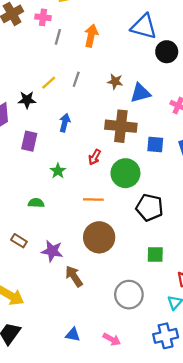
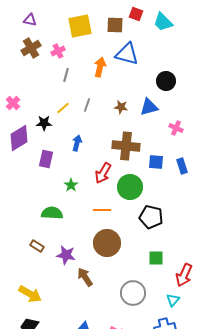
pink cross: (43, 17) -> (58, 51), turned -32
blue triangle: (144, 27) -> (127, 54), moved
gray line: (58, 37) -> (66, 75), moved
blue triangle: (140, 93) -> (149, 107), moved
red arrow: (95, 157) -> (103, 173), size x1.5
green semicircle: (36, 203) -> (52, 213), size x1.5

